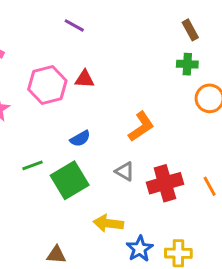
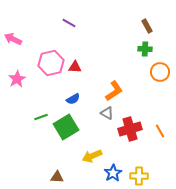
red triangle: (85, 79) -> (75, 67), moved
gray triangle: (125, 171) -> (107, 113), moved
yellow arrow: (108, 223) -> (92, 156), turned -30

